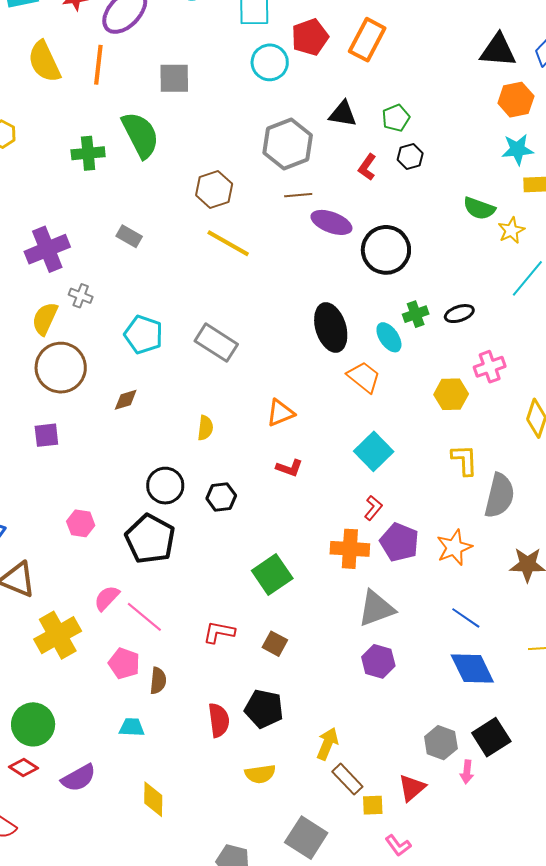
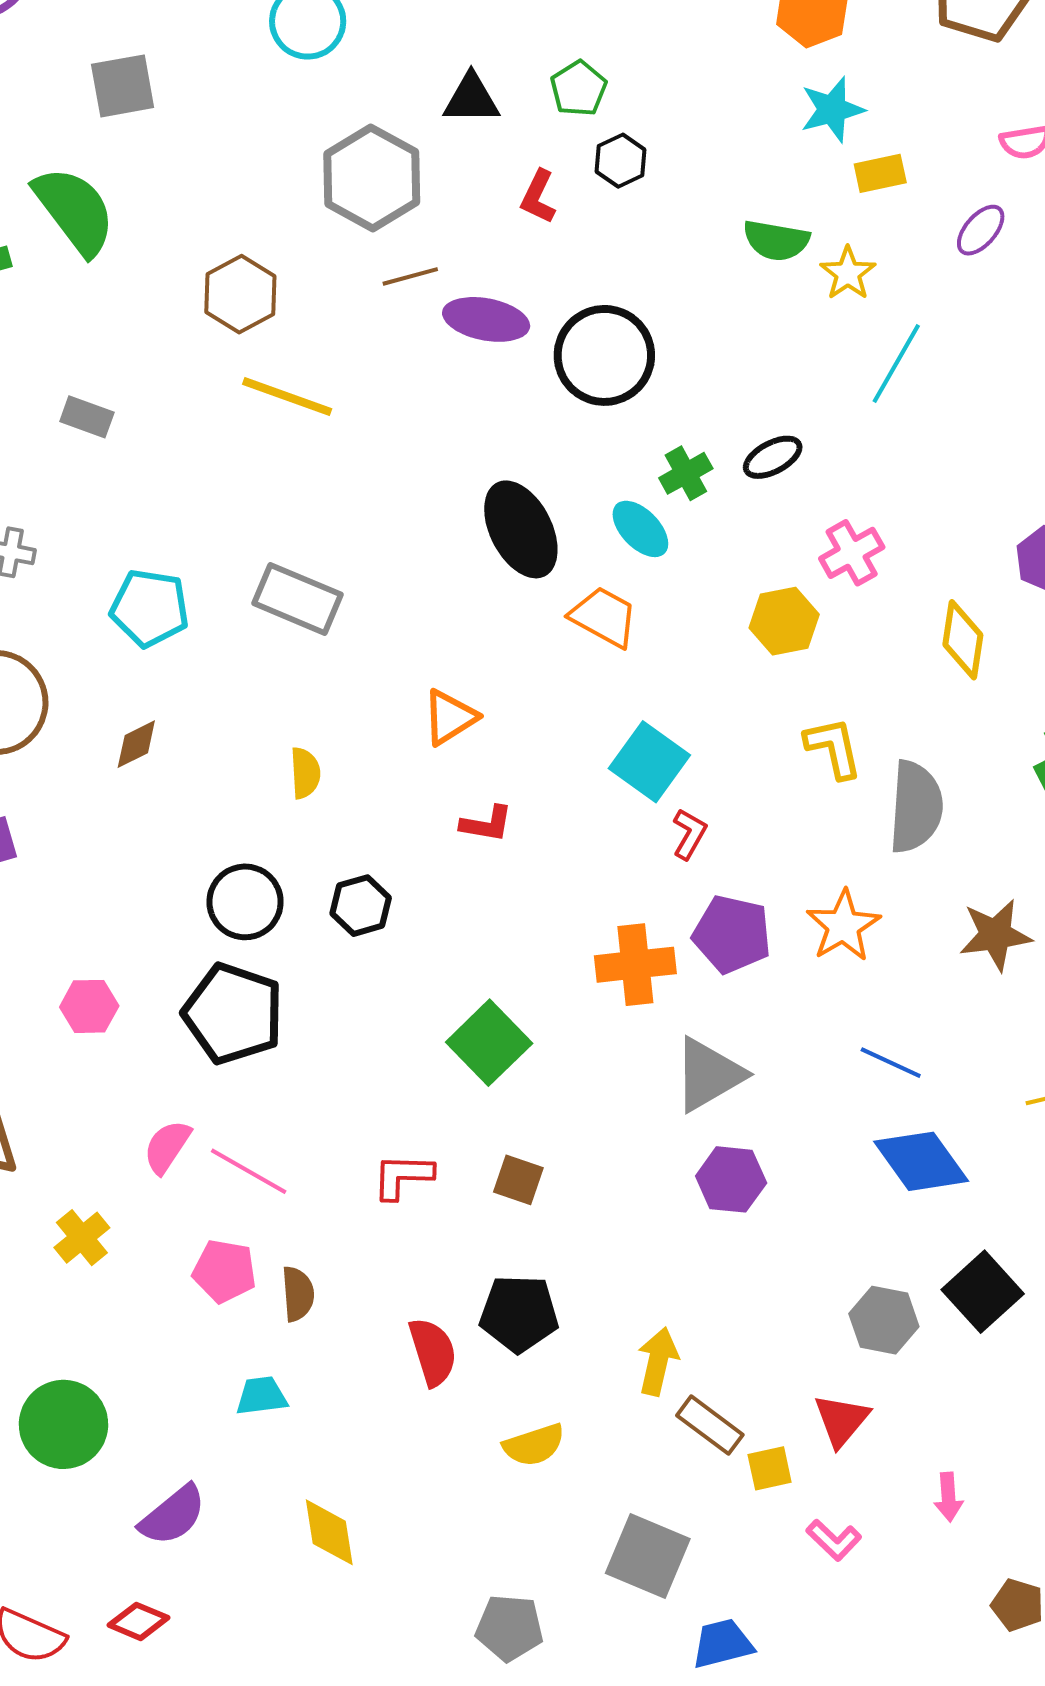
red L-shape: (373, 508) -> (689, 834), moved
yellow cross: (58, 635) -> (82, 1238), size x0.6
red diamond: (23, 768) -> (139, 1621), moved
pink arrow: (467, 772) -> (948, 1497), moved

